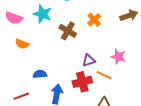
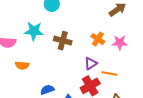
orange cross: (94, 20) -> (98, 39), moved
pink star: (118, 57) -> (120, 43), moved

